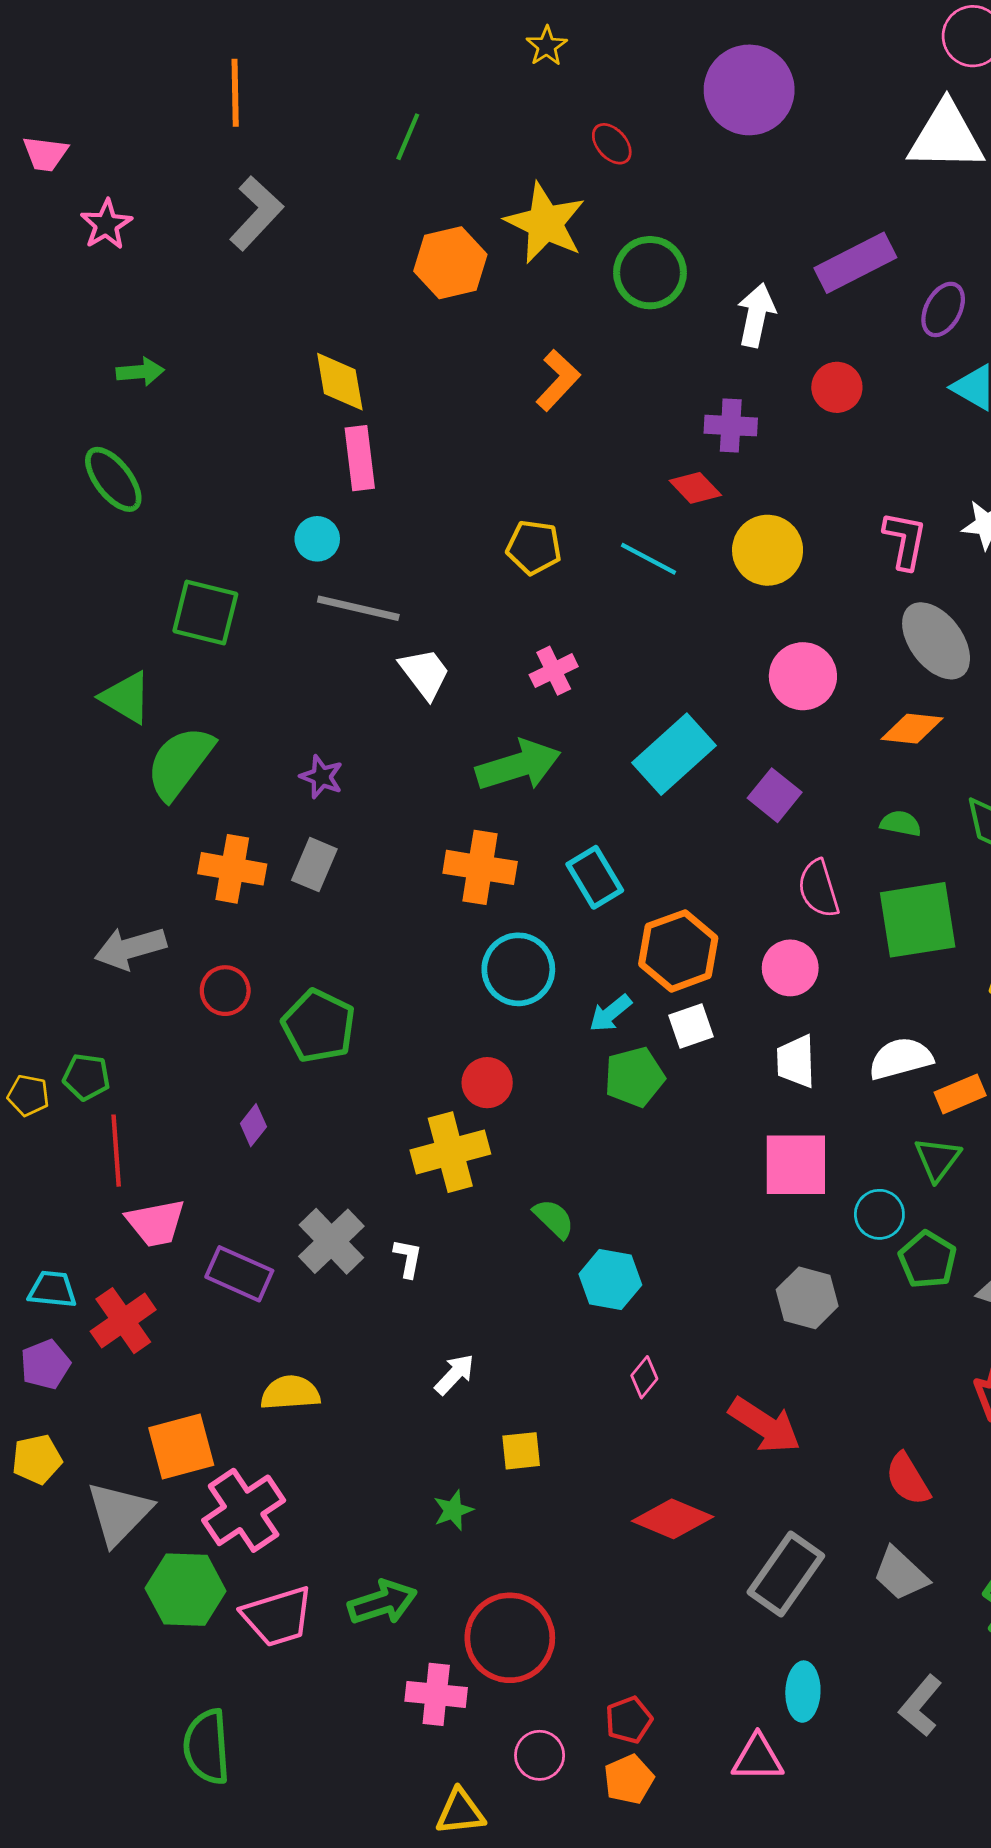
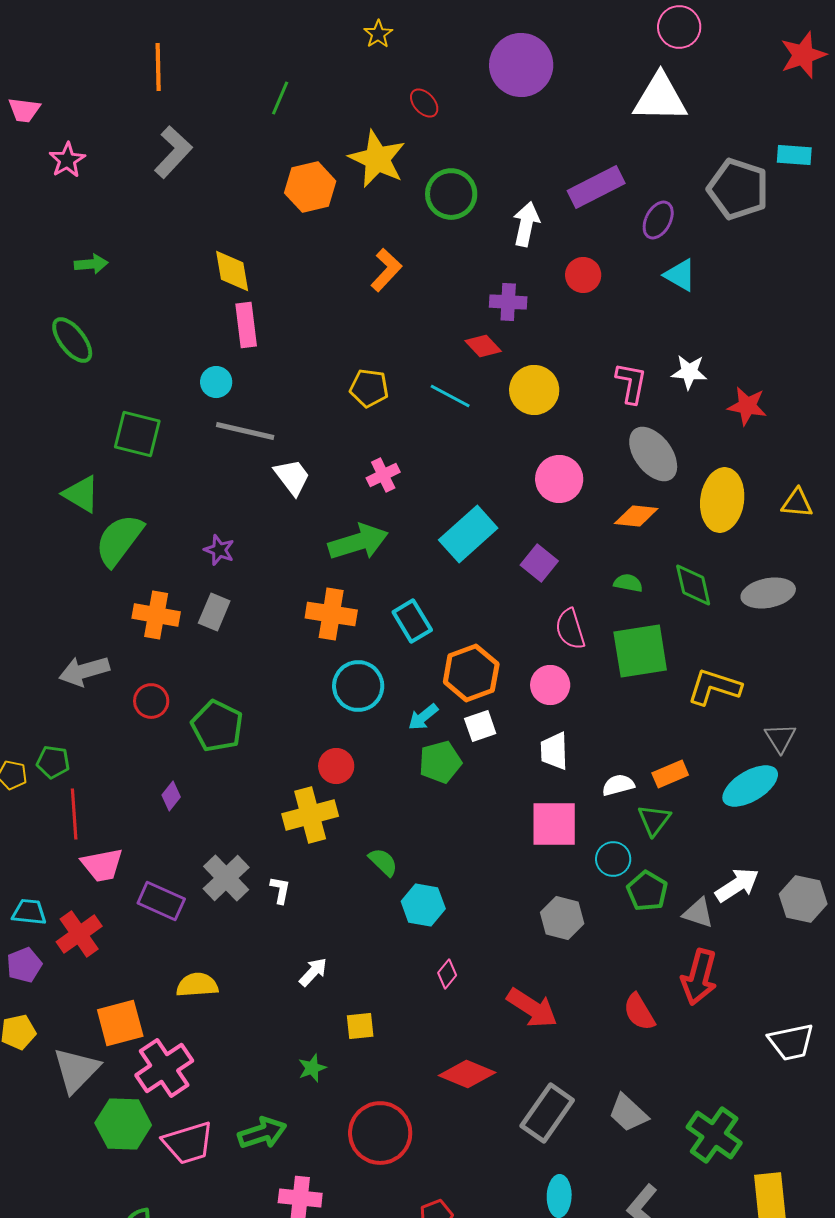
white semicircle: (901, 1059) -> (618, 785), moved, size x0.7
red semicircle: (908, 1479) -> (639, 1012), moved
red circle: (510, 1638) -> (380, 1133), moved

